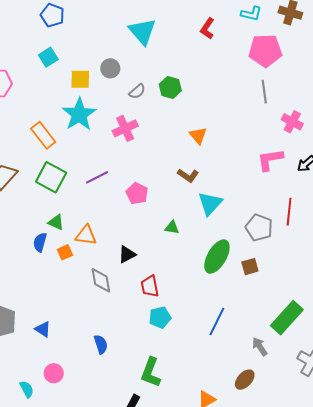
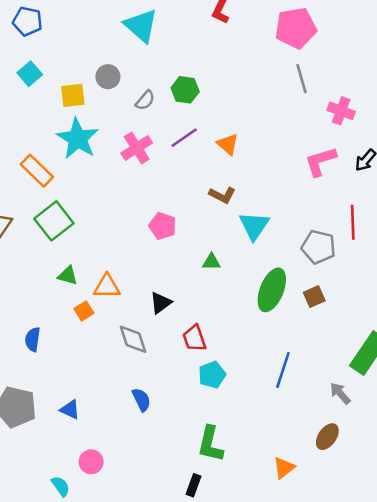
green square: (51, 177) -> (54, 221), turned 32
purple line: (97, 177) -> (184, 138), moved
blue semicircle: (40, 242) -> (33, 339), moved
blue semicircle: (101, 344) -> (141, 400), moved

